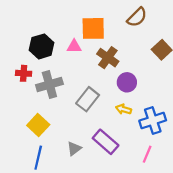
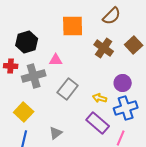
pink triangle: (74, 46) -> (56, 60), moved
brown cross: (108, 58) -> (104, 48), moved
purple circle: (127, 82) -> (123, 83), moved
purple rectangle: (106, 142) -> (98, 123), moved

